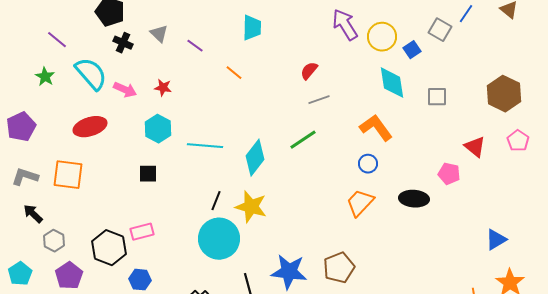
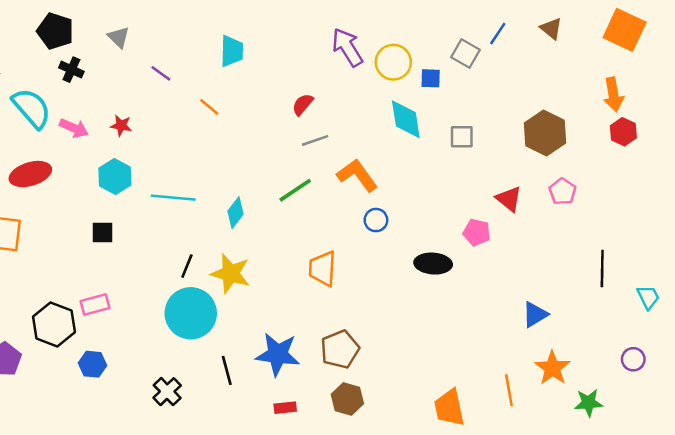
gray triangle: (159, 34) -> (119, 37), moved
blue square: (412, 50) -> (431, 78), turned 36
orange L-shape: (376, 128) -> (357, 175), moved
cyan diamond: (255, 158) -> (235, 213), size x0.7
orange trapezoid: (360, 203) -> (322, 269), moved, turned -40

